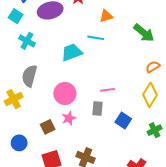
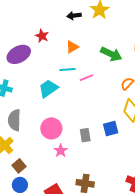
pink line: (107, 90) -> (86, 78), moved
blue square: (123, 121) -> (111, 128), moved, turned -35
brown square: (48, 127) -> (19, 166), moved

